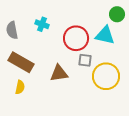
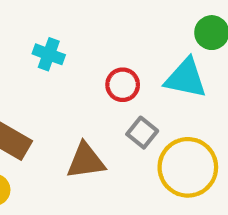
red circle: (76, 38) -> (123, 85), size x0.6
gray square: (85, 60) -> (142, 133), turned 32

